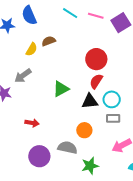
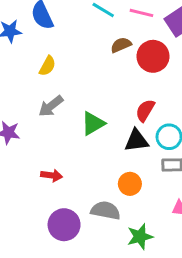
brown semicircle: (49, 41) -> (121, 45), moved
red circle: (96, 59) -> (153, 56), moved
gray arrow: (23, 76) -> (51, 106), moved

